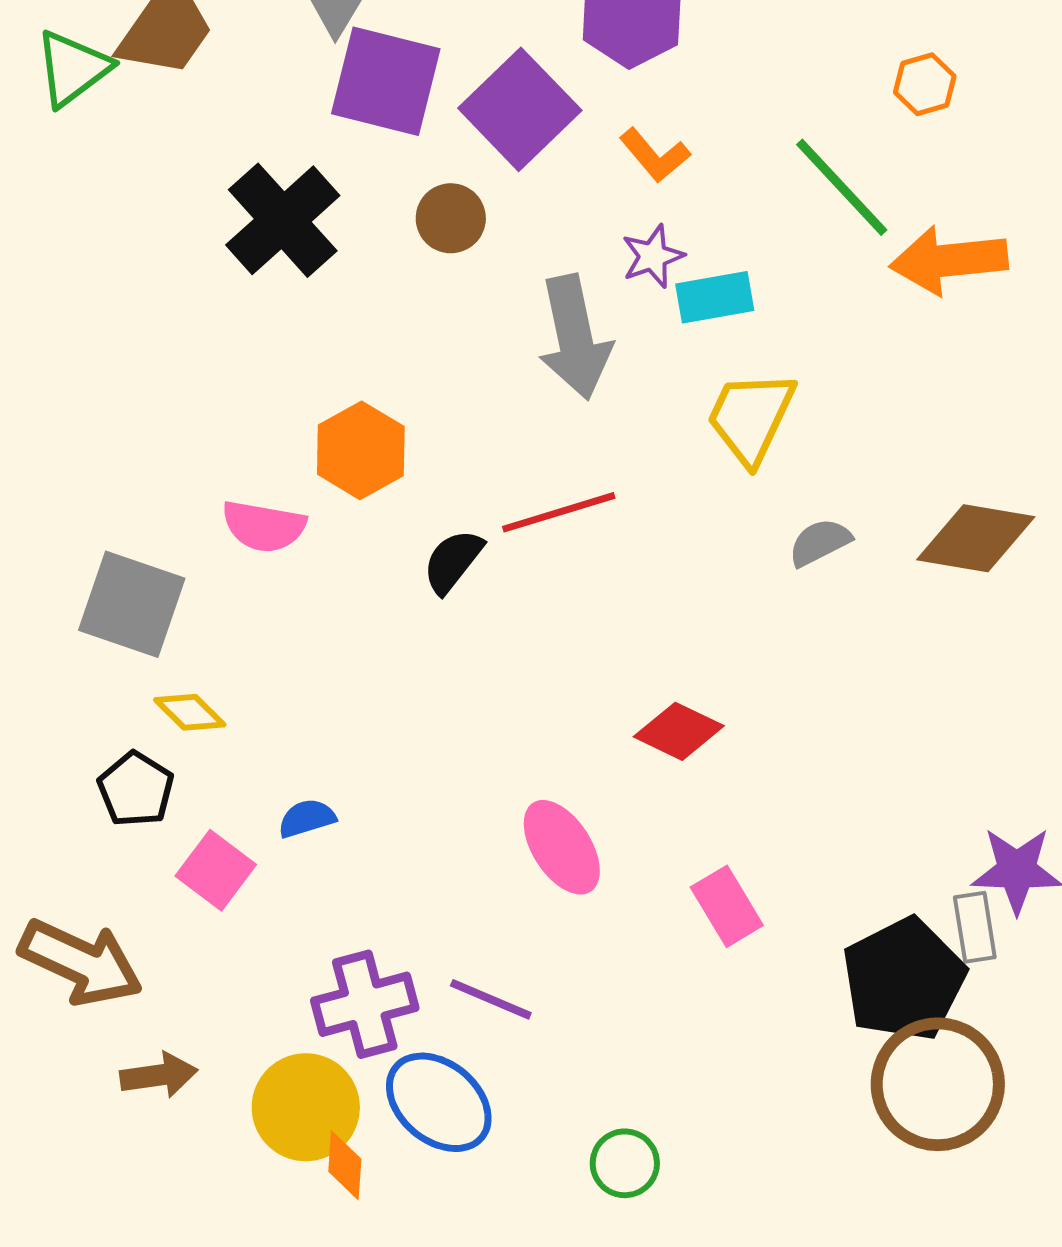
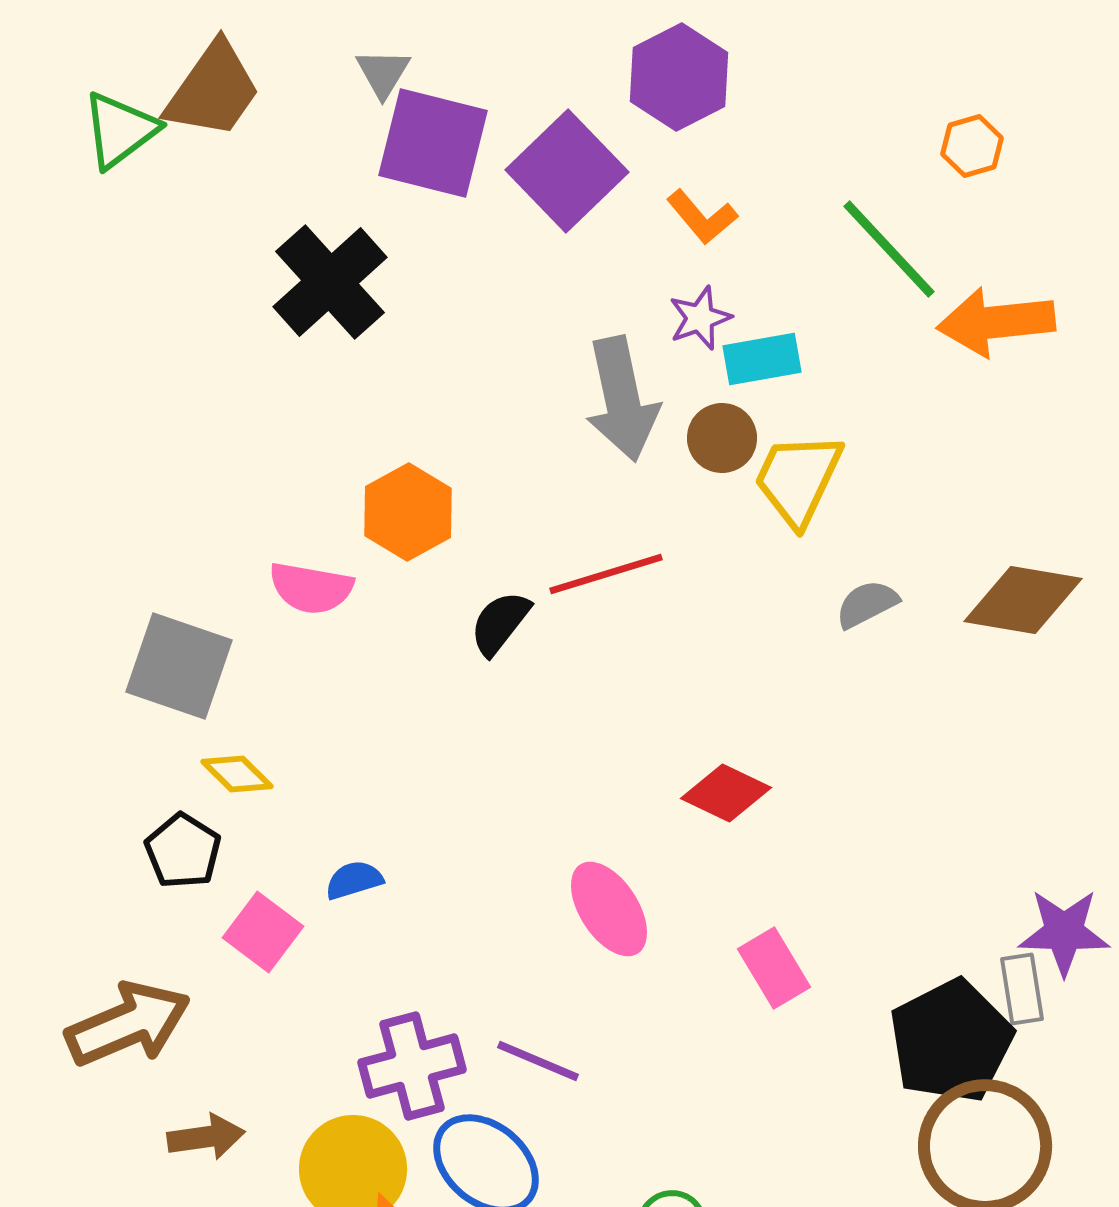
brown circle: (451, 218) -> (722, 438), moved
brown arrow: (81, 962) -> (128, 1024), turned -48

